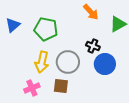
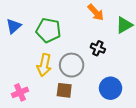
blue circle: (105, 64) -> (111, 88), moved
pink cross: (32, 88) -> (20, 92), moved

